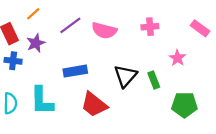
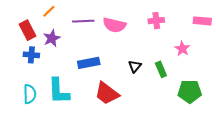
purple line: (70, 25) -> (83, 21), turned 35
pink rectangle: (200, 28) -> (202, 21), turned -30
black triangle: (125, 76) -> (135, 66), size x0.6

